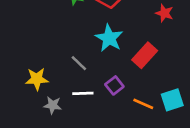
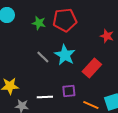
gray line: (79, 63) -> (43, 57), moved
purple square: (114, 85) -> (69, 91), turned 32

